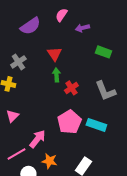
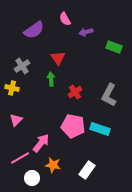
pink semicircle: (61, 15) -> (65, 19), turned -64
green rectangle: (103, 52) -> (114, 47), moved
green arrow: (56, 75) -> (51, 79), moved
gray L-shape: (105, 91) -> (109, 95), turned 50
pink pentagon: (69, 122) -> (73, 126), turned -30

